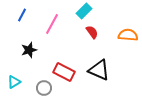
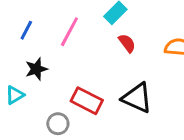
blue line: (22, 15) -> (26, 30), moved
cyan triangle: (14, 82) -> (15, 95), moved

